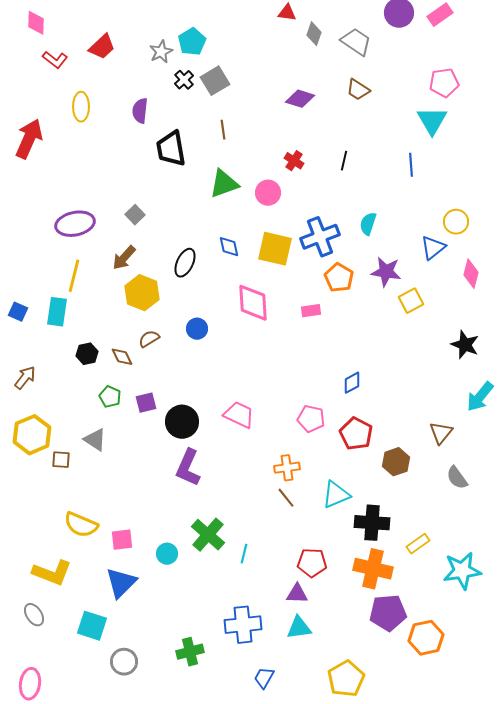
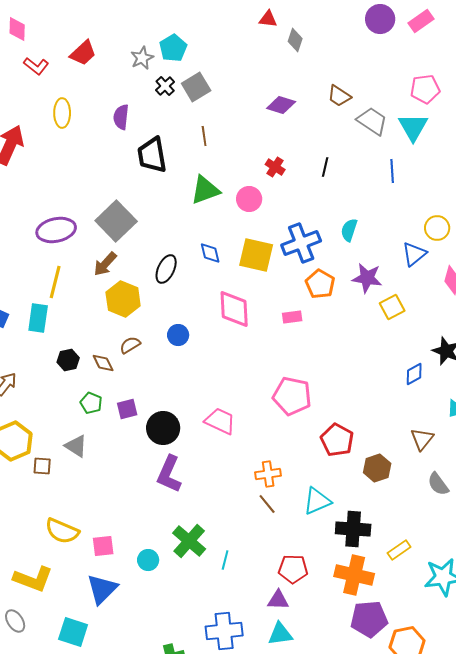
gray trapezoid: (356, 42) -> (372, 121), moved
gray square: (135, 215) -> (116, 221), size x2.0
blue diamond: (352, 383) -> (414, 374), moved
pink pentagon: (311, 419) -> (292, 396), moved, size x1.4

